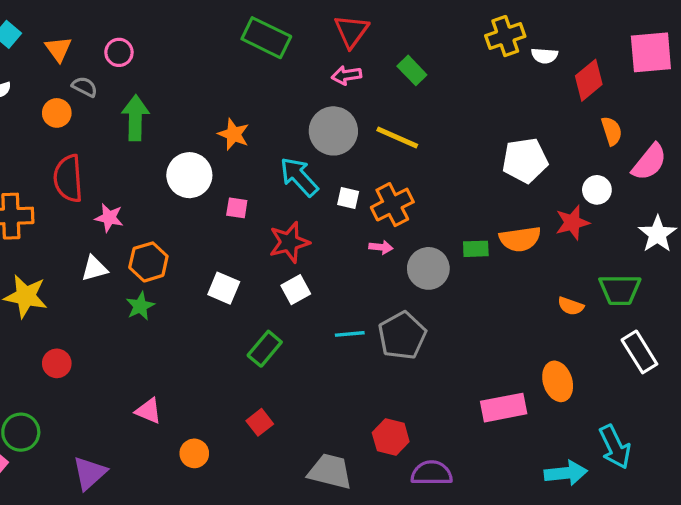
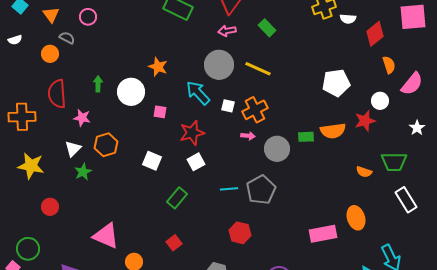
green arrow: (135, 118) -> (98, 84), moved, size x0.6
white star: (657, 234) -> (417, 128), size x0.7
white triangle: (94, 268) -> (73, 149), turned -30
green star: (140, 306) -> (83, 172), moved
pink triangle: (148, 411) -> (106, 236), size x1.6
red hexagon: (391, 437) -> (240, 233), moved

